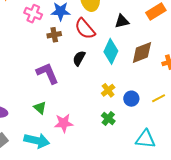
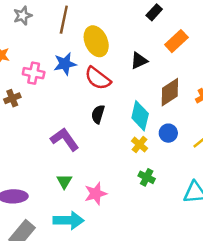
brown cross: (54, 35) -> (12, 98), moved
cyan diamond: (111, 51) -> (140, 116), moved
blue circle: (131, 99) -> (168, 133), moved
green triangle: (40, 108) -> (64, 181), turned 32

